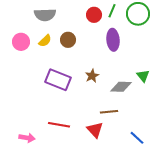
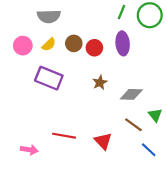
red circle: (94, 15) -> (94, 48), moved
green triangle: (143, 76) -> (155, 115), moved
purple rectangle: (58, 80) -> (49, 78), moved
brown line: (109, 112) -> (133, 125), moved, turned 42

